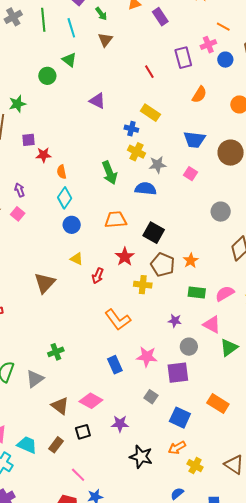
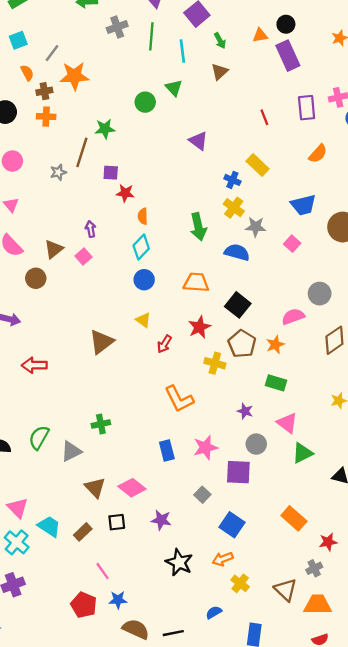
purple rectangle: (160, 17) -> (288, 56), size x1.4
blue trapezoid: (194, 140) -> (303, 205), turned -30
pink semicircle: (225, 294) -> (293, 317), moved
pink star: (147, 357) -> (206, 447), turned -30
orange rectangle: (218, 404) -> (294, 518), moved

